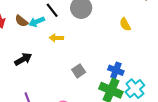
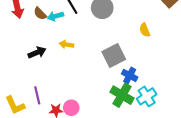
yellow arrow: (56, 38) -> (66, 45), moved
gray square: (79, 71) -> (114, 55), moved, size x1.6

